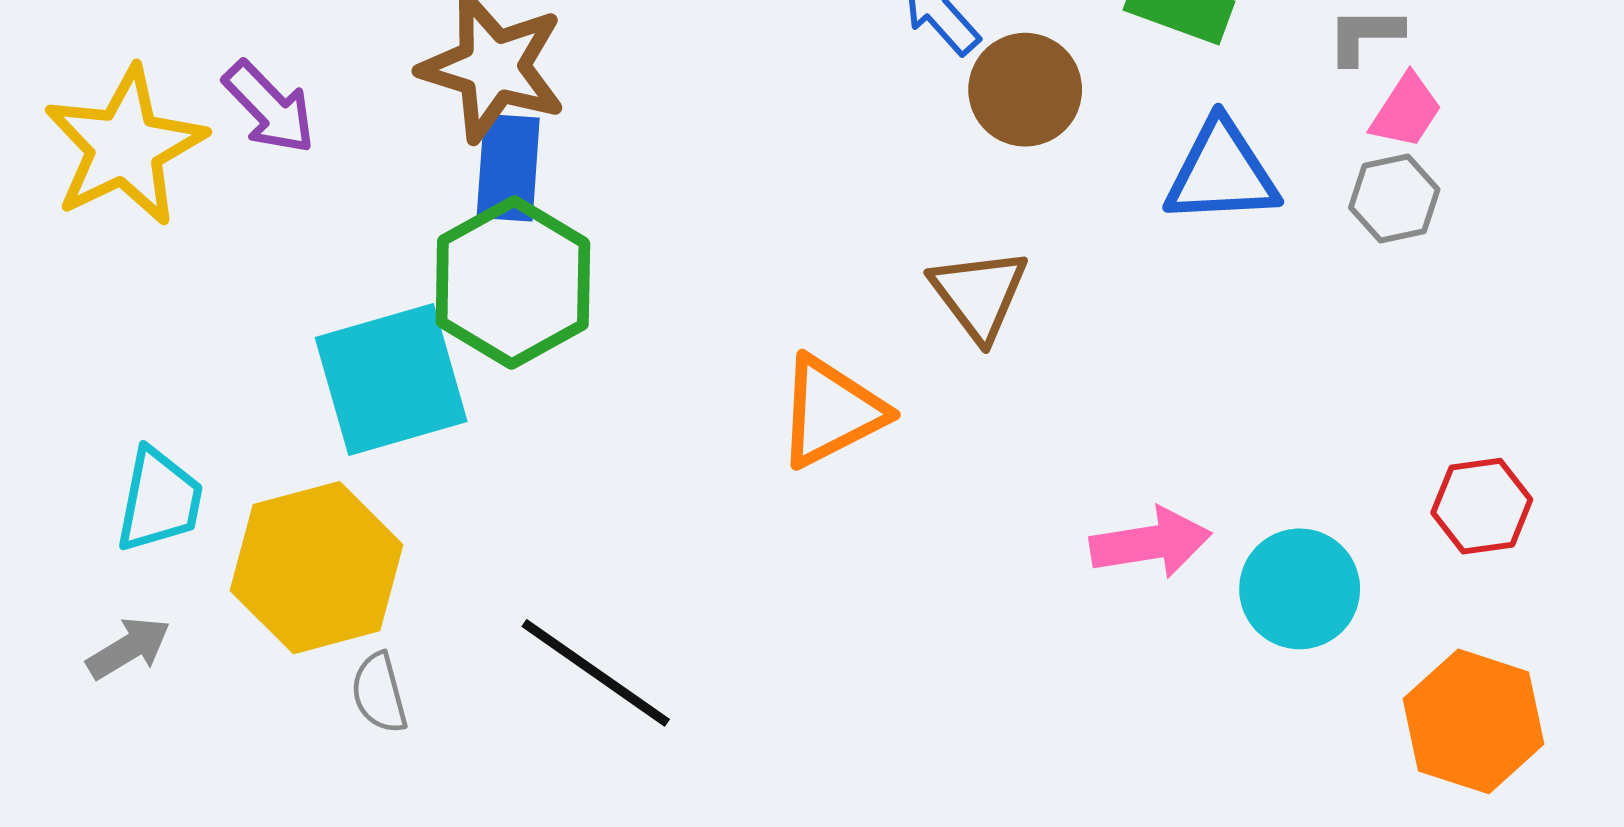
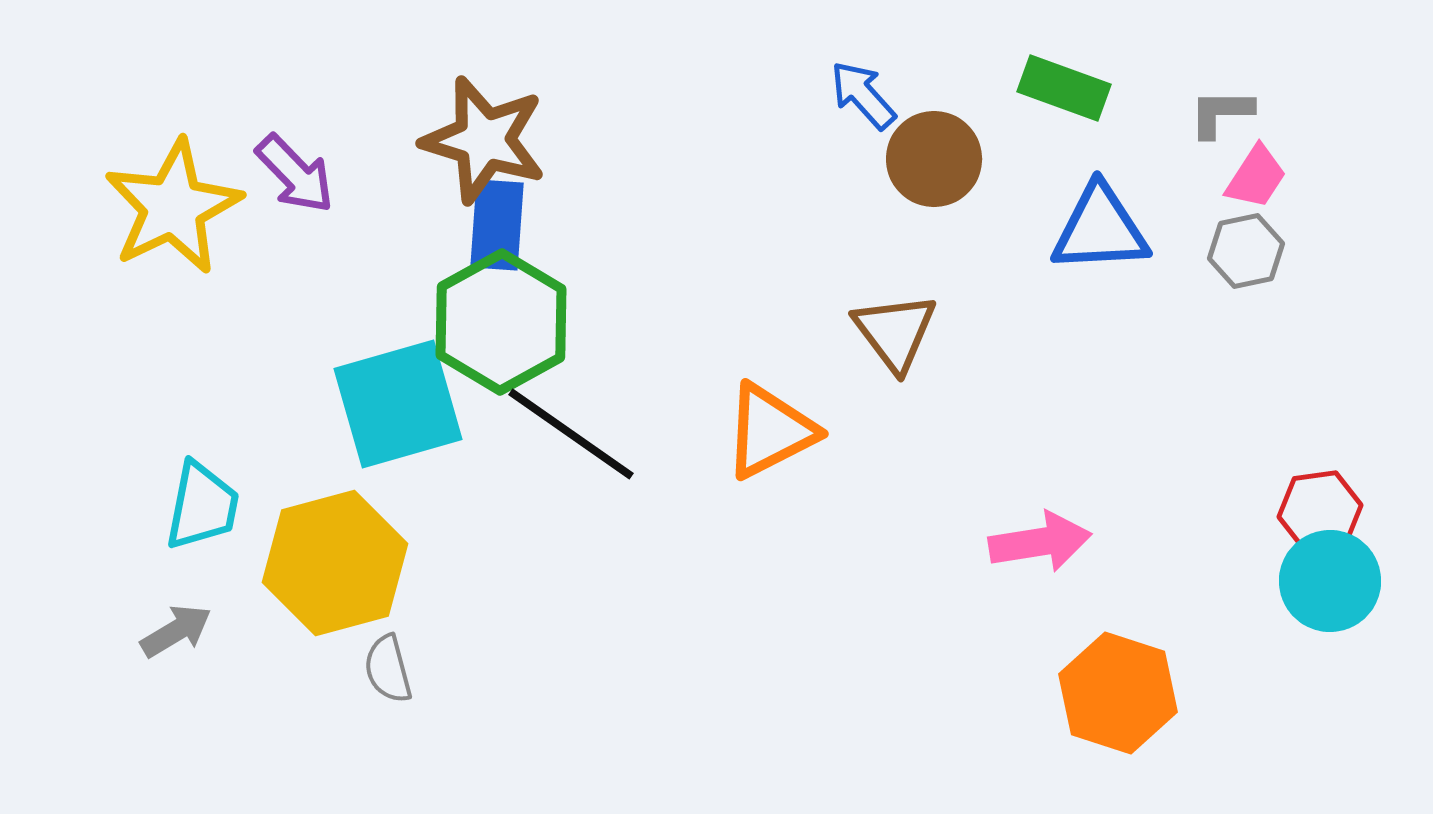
cyan circle: (1300, 589) -> (1330, 581), moved
black line: (596, 673) -> (571, 434), moved
orange hexagon: (1474, 721) -> (1118, 693), moved

